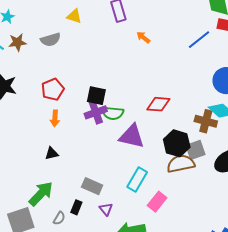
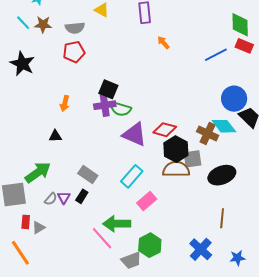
red pentagon: (53, 89) -> (74, 52), moved
red diamond: (158, 104) -> (165, 130), moved
black rectangle: (76, 207) -> (82, 196), moved
purple triangle: (106, 209) -> (64, 198), moved

